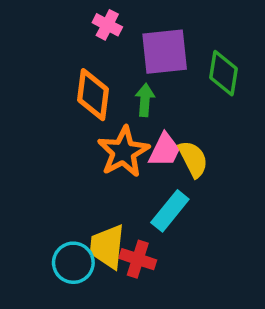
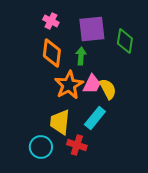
pink cross: (107, 25) -> (51, 21), moved
yellow trapezoid: (107, 247) -> (60, 122), moved

